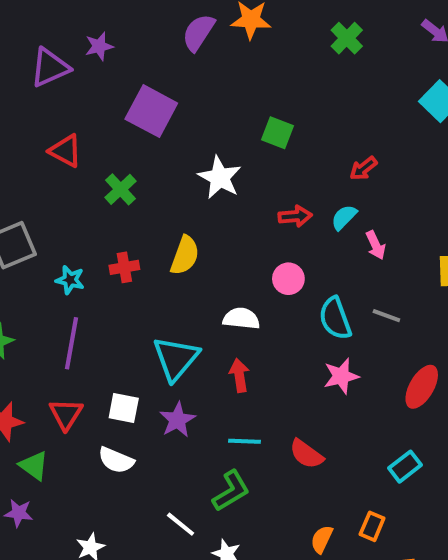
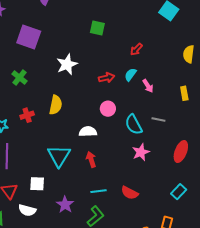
green square: (277, 133) -> (97, 28), moved
white star: (220, 178) -> (67, 64), turned 30
purple star: (177, 420) -> (65, 205), moved
white semicircle: (116, 460) -> (27, 210), moved

